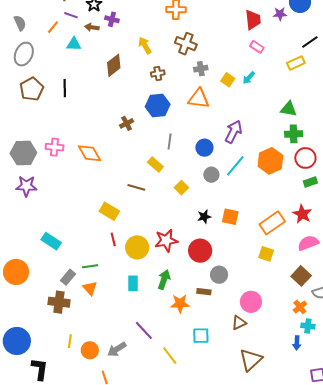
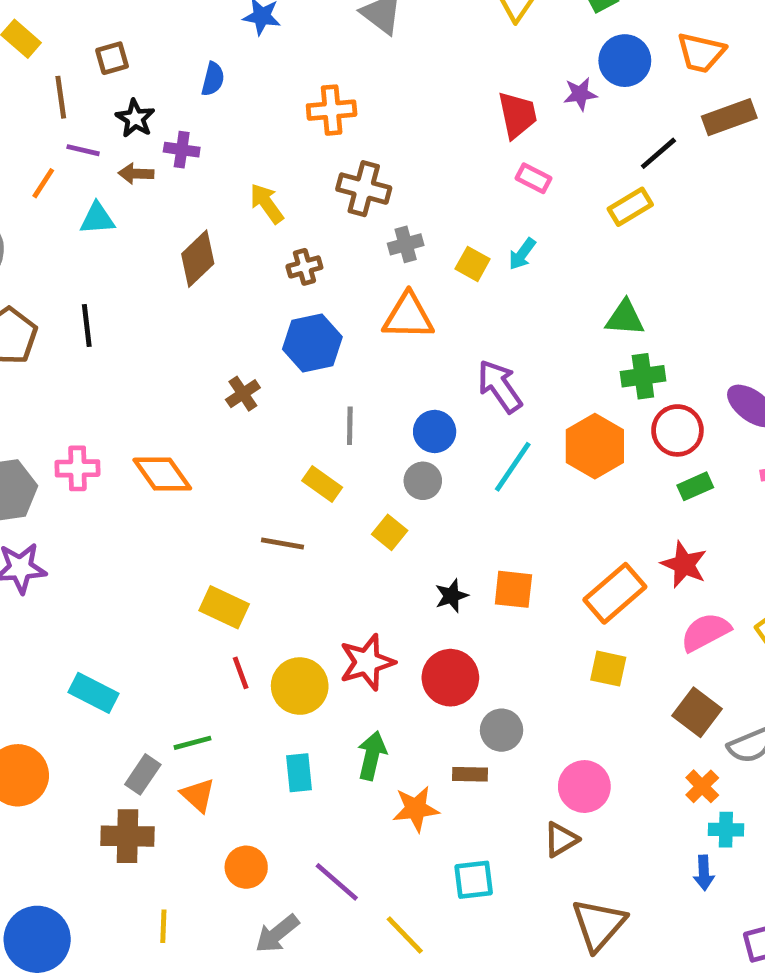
purple arrow: (234, 132) -> (500, 386), turned -55
gray circle: (211, 175) -> (423, 481), moved
orange circle: (90, 350) -> (246, 867), moved

